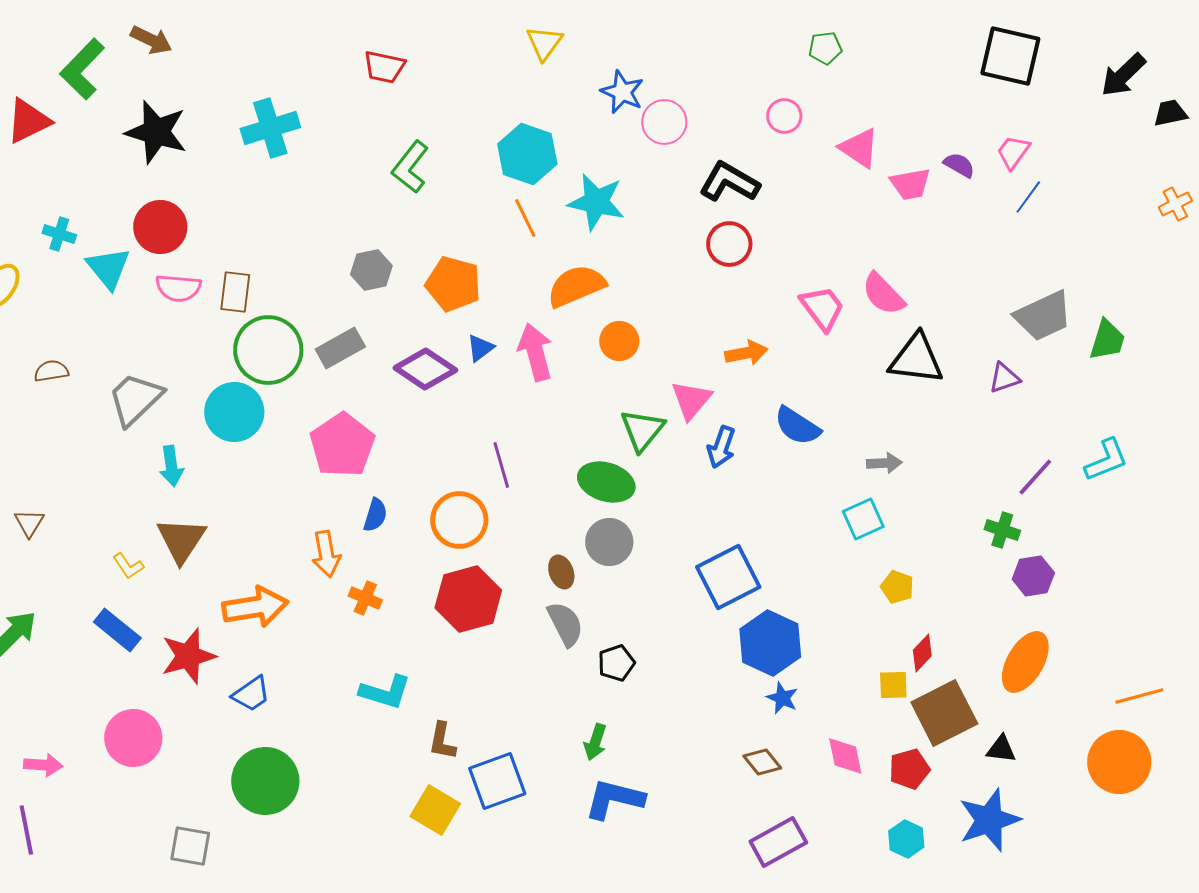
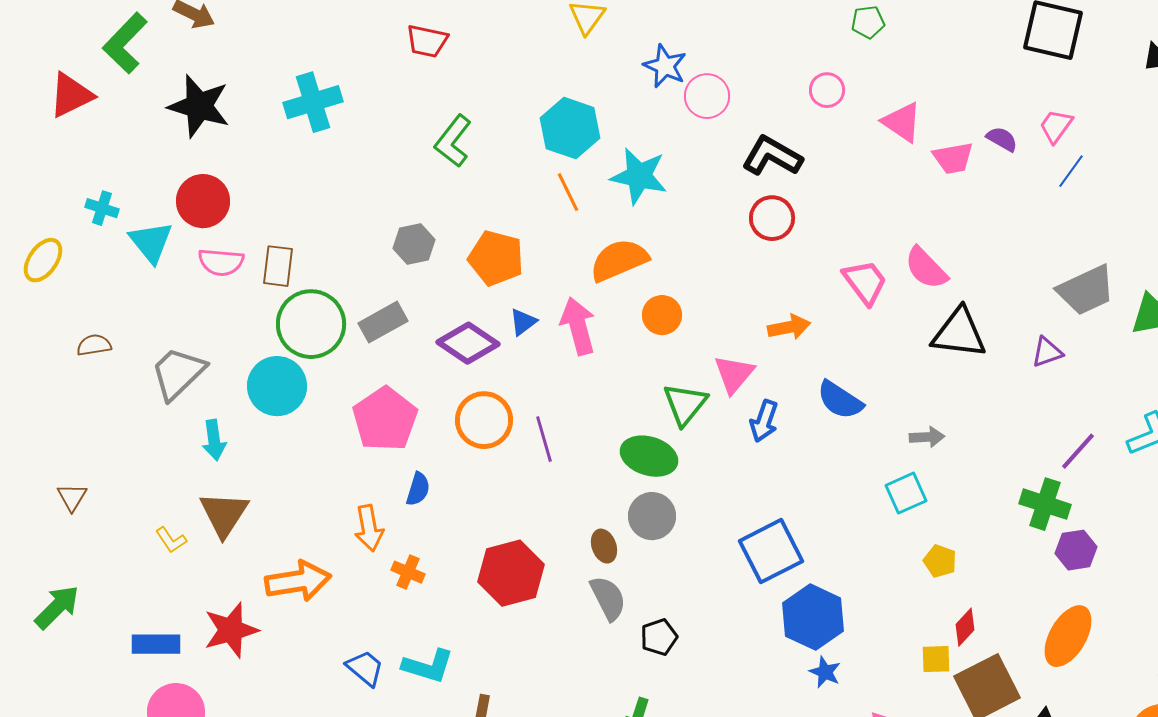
orange circle: (459, 520) -> (484, 420), moved
green cross: (1002, 530) -> (1045, 504), size x1.4
blue rectangle: (117, 630) -> (156, 644), moved, turned -39
blue trapezoid: (251, 694) -> (365, 668), moved, turned -105

